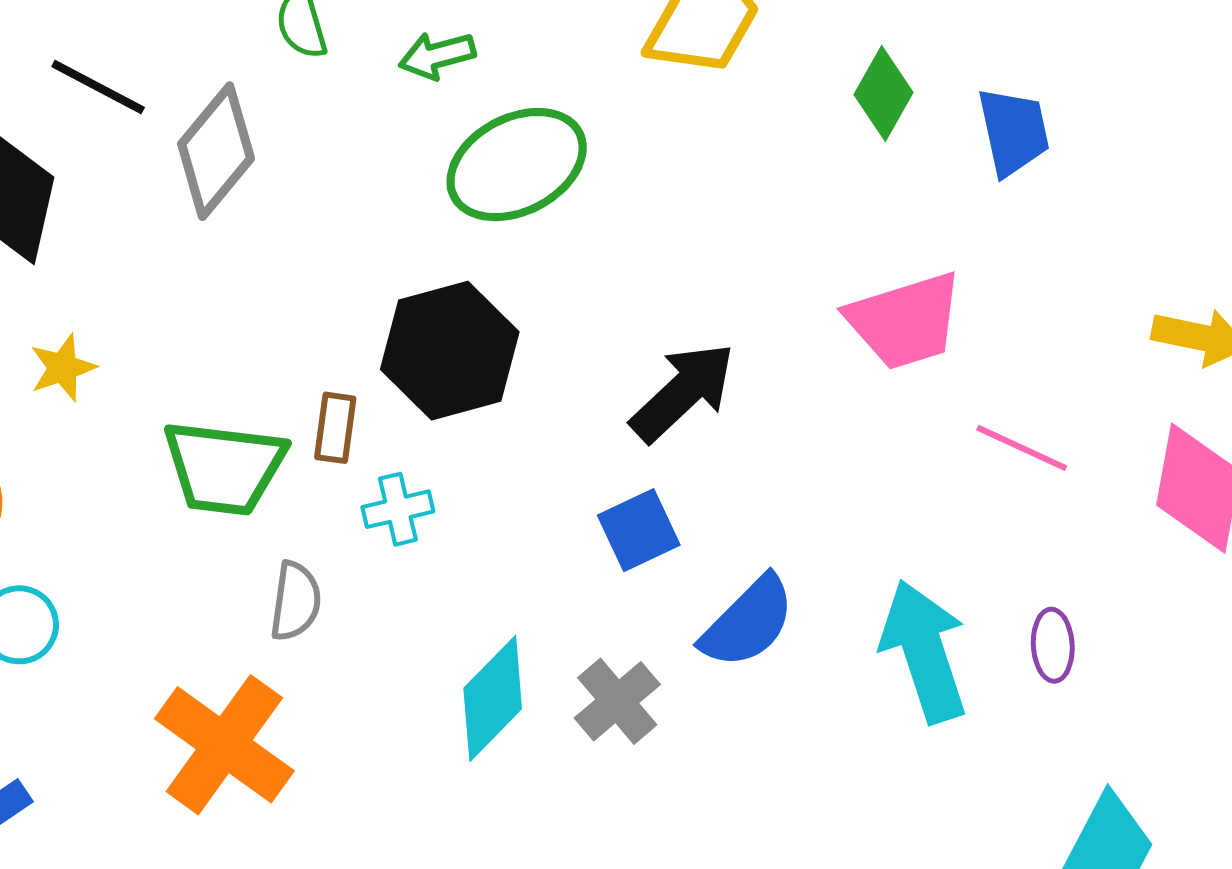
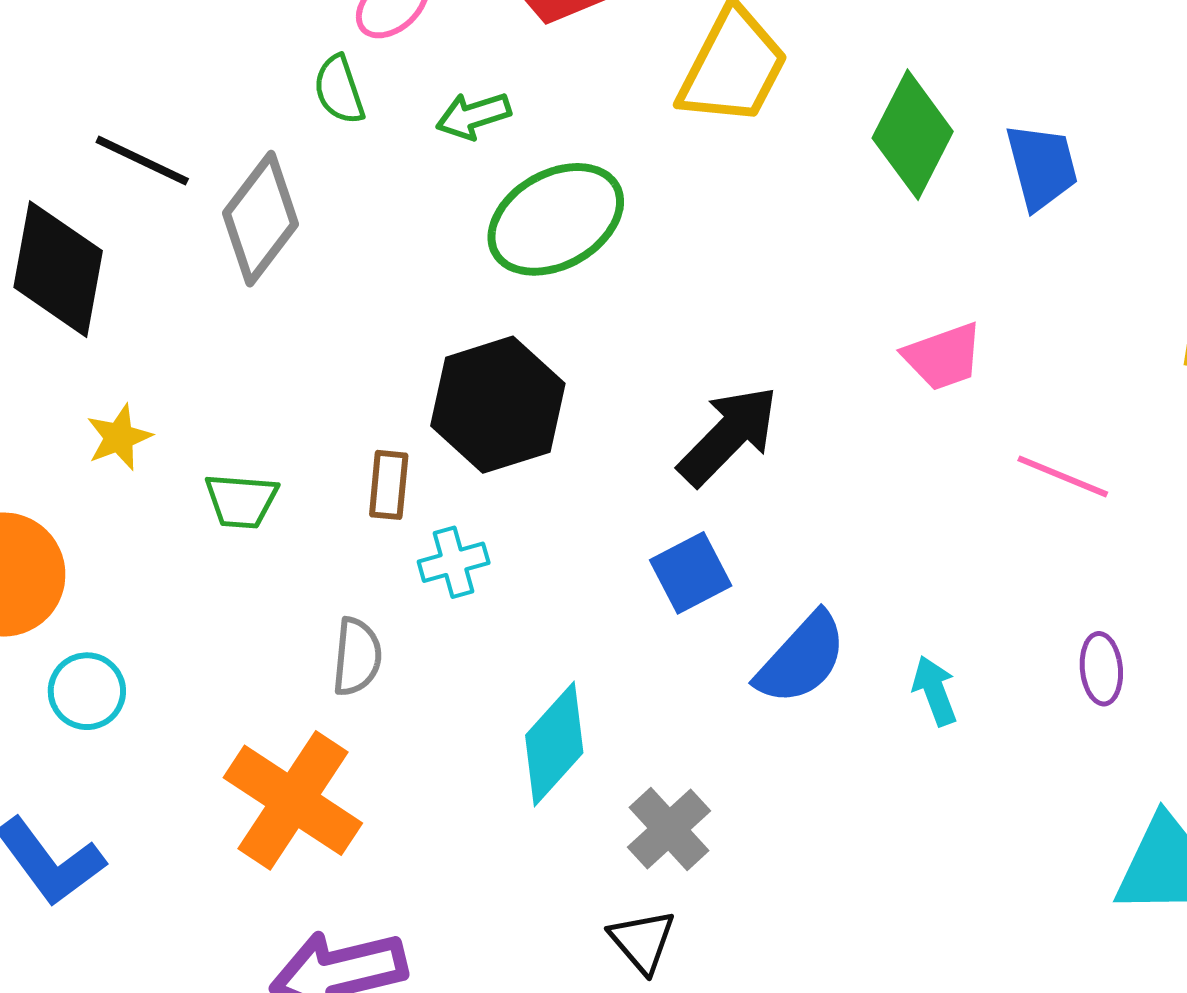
green diamond: (883, 94) -> (913, 135), size x1.4
pink trapezoid: (905, 321) -> (943, 357), size x0.7
green trapezoid: (224, 467) -> (241, 501), moved, size x0.6
cyan arrow: (924, 651) -> (935, 691), moved, size x0.5
gray cross: (617, 701) -> (669, 829), moved

